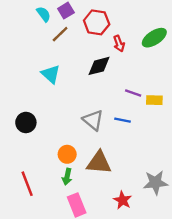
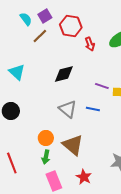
black diamond: (99, 66) -> (64, 74), moved
cyan triangle: (51, 74) -> (17, 72), moved
brown triangle: (99, 163) -> (73, 145), turned 35
red star: (123, 200) -> (84, 177), moved

